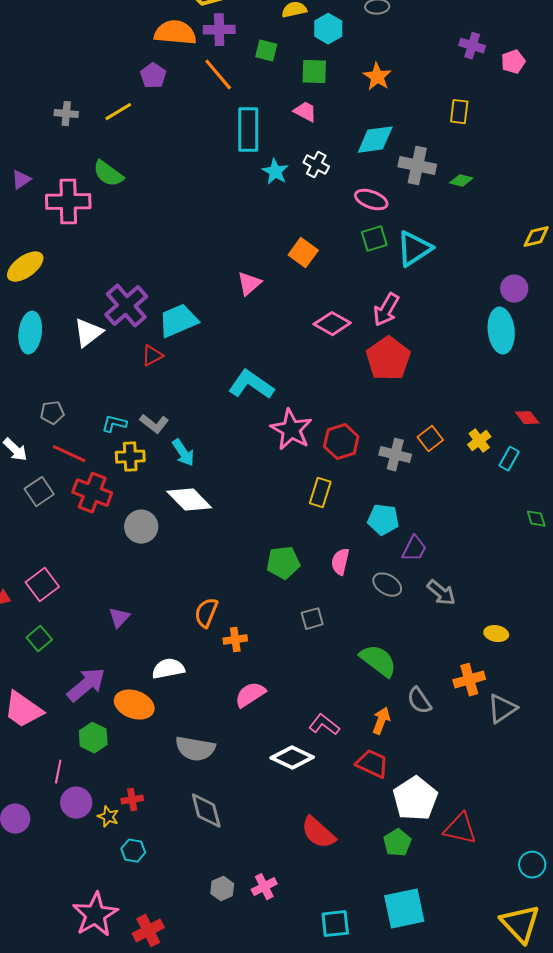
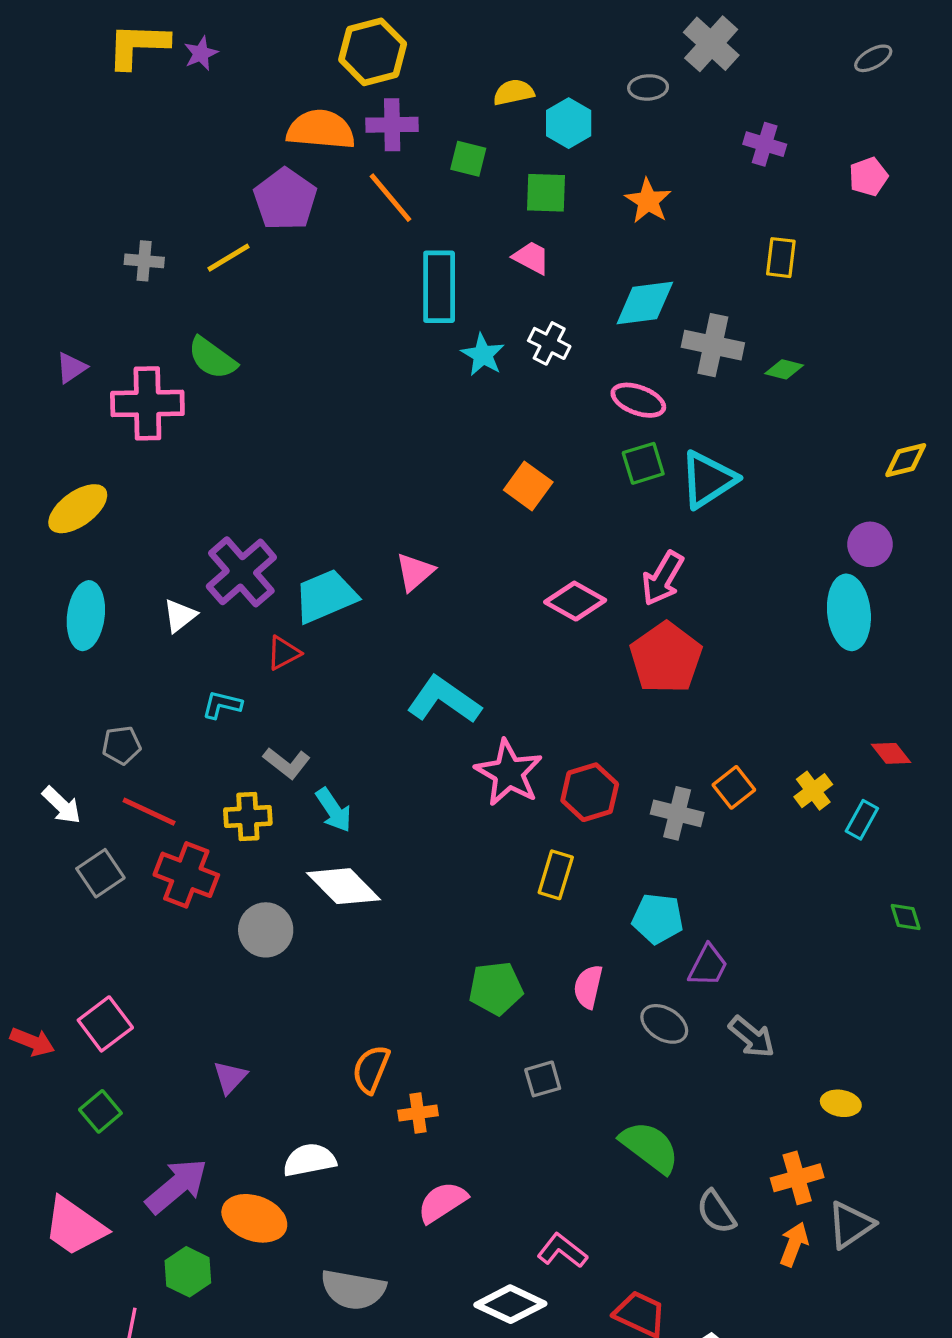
purple cross: (472, 46) -> (765, 144), moved
purple pentagon: (153, 76) -> (285, 199), size x1.5
pink triangle: (249, 284) -> (415, 572), moved
white triangle: (88, 333) -> (180, 616), size x0.7
cyan L-shape: (114, 424) -> (222, 705), moved
orange arrow: (381, 721) -> (794, 1244), moved

